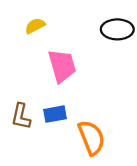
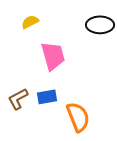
brown L-shape: (21, 116) -> (18, 99), turned 50

